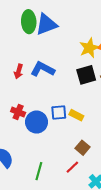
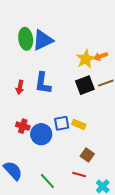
blue L-shape: (43, 69) -> (43, 83), turned -105
red line: (72, 167) -> (79, 174), turned 64
green line: (39, 171) -> (47, 181), turned -54

